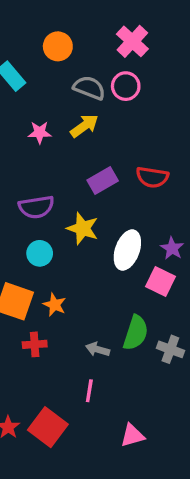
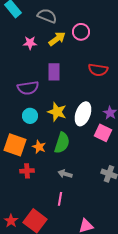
pink circle: (126, 86) -> (81, 32), moved
gray semicircle: (89, 88) -> (47, 16), moved
purple rectangle: (103, 180) -> (54, 72), moved, turned -60
yellow star: (83, 228) -> (57, 112), moved
green semicircle: (136, 333) -> (62, 143), moved

